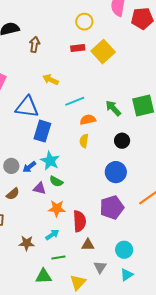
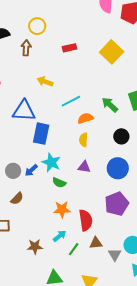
yellow circle: (84, 22) -> (37, 26), moved
yellow square: (103, 52) -> (112, 52), moved
purple triangle: (40, 188) -> (84, 167), moved
green line: (58, 257) -> (74, 249), moved, turned -40
gray triangle: (100, 267) -> (115, 255), moved

